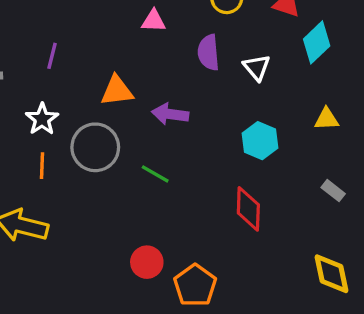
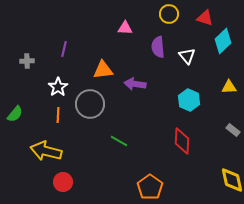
green line: (155, 174) -> (119, 141), moved
red circle: (147, 262) -> (63, 182), moved

